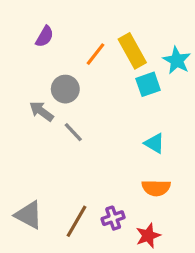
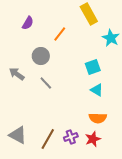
yellow rectangle: (132, 51) -> (89, 14), moved
cyan square: (148, 84) -> (93, 67), moved
gray arrow: (41, 111) -> (17, 74), moved
red star: (148, 236) -> (93, 139), moved

